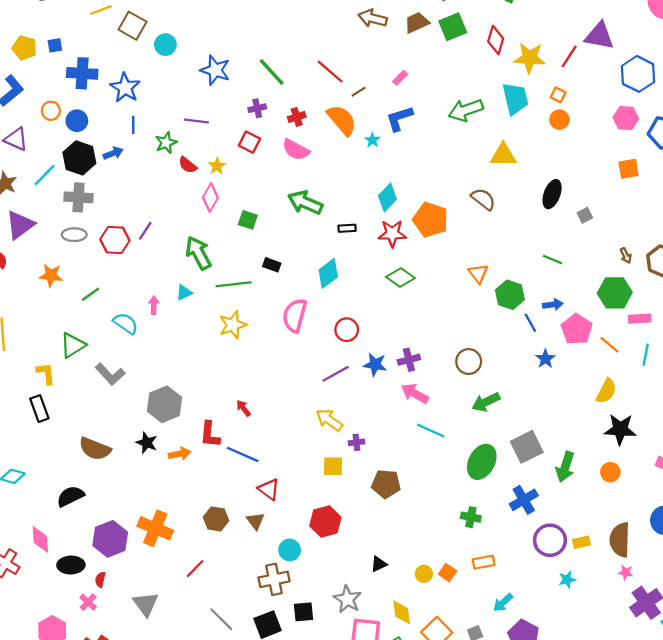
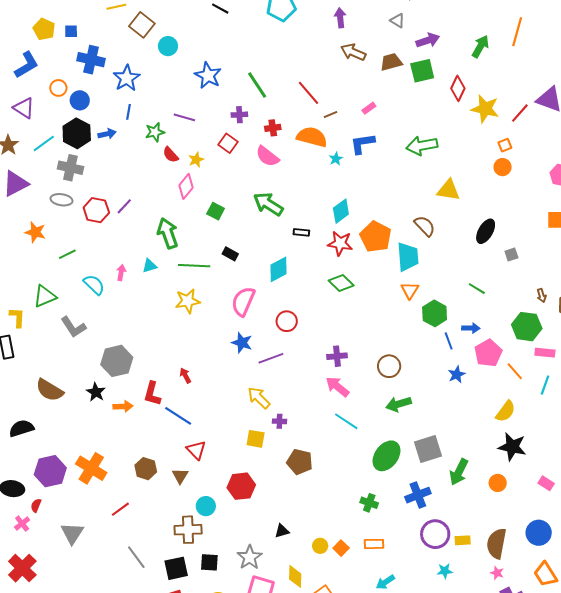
orange square: (558, 95) -> (505, 145), turned 32
cyan trapezoid: (515, 99) -> (408, 257), moved
orange semicircle: (342, 120) -> (312, 137), turned -44
blue star: (375, 364) -> (242, 343), moved

